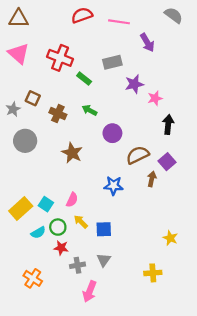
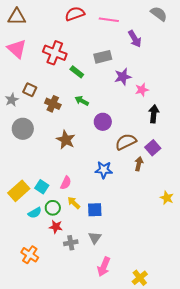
yellow star: (170, 238) -> (167, 198), moved
yellow cross: (153, 273) -> (140, 278), moved, turned -35
pink arrow: (90, 291) -> (104, 267), moved

